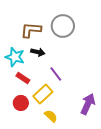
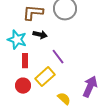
red rectangle: (23, 78) -> (25, 61), turned 56
yellow semicircle: (51, 116) -> (64, 99), moved

